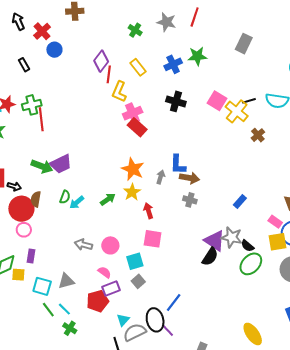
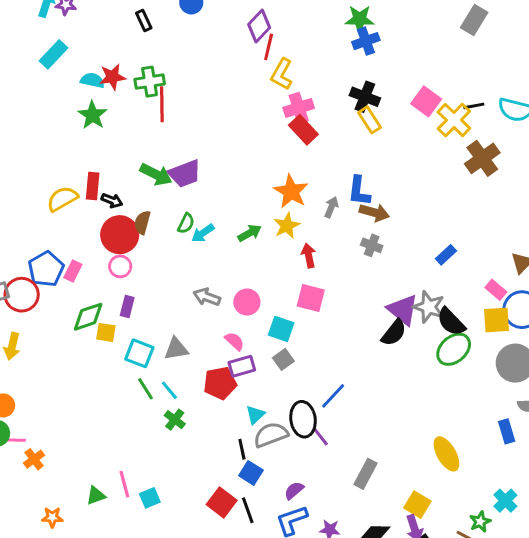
green star: (197, 56) -> (360, 19), moved
yellow rectangle: (138, 67) -> (369, 120), moved
brown cross: (258, 135) -> (482, 158), size x1.6
black semicircle: (247, 246) -> (451, 322), size x1.5
cyan square: (135, 261) -> (281, 329), turned 30

